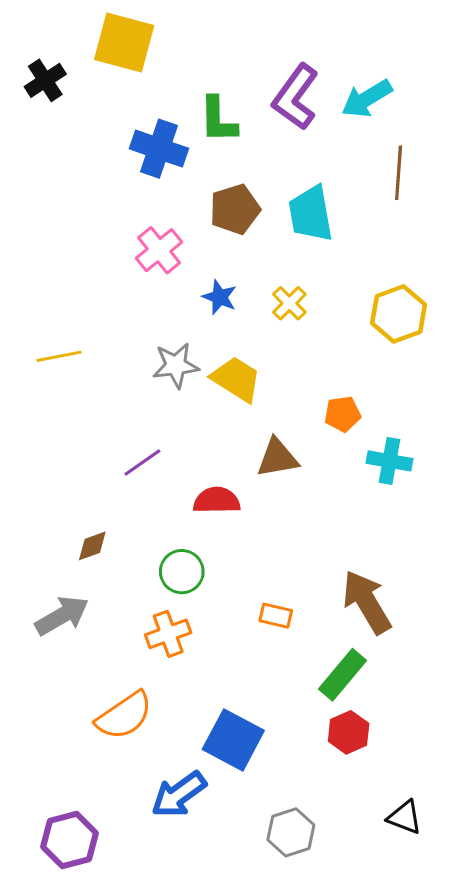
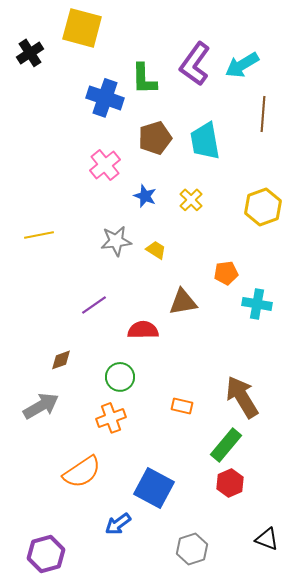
yellow trapezoid: (236, 379) -> (156, 250), size x0.6
blue arrow: (179, 795) -> (118, 524), size x0.7

